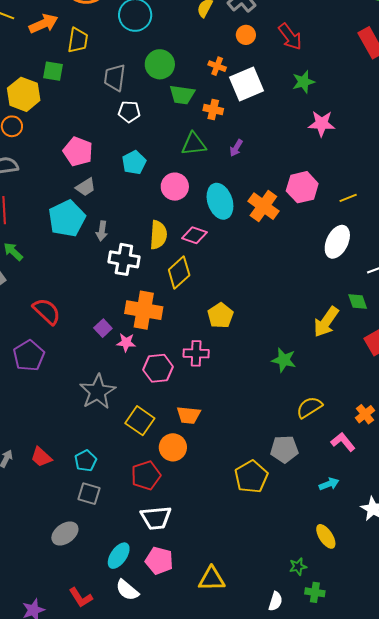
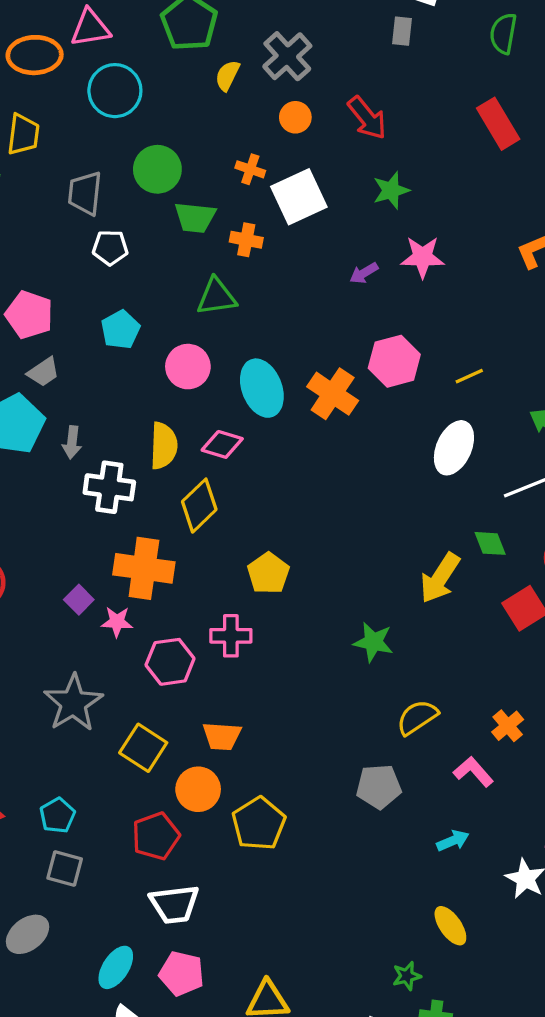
purple arrow: (236, 148) -> (364, 273), moved, turned 30
yellow pentagon: (251, 477) -> (259, 824), moved

